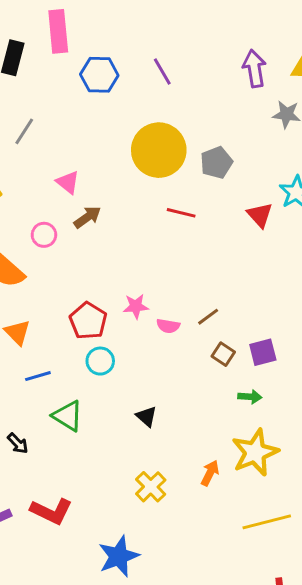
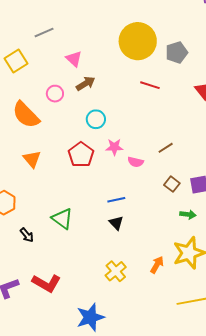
gray line: (24, 131) -> (44, 33), moved, turned 30
brown line: (208, 317) -> (166, 148), moved
cyan circle: (100, 361) -> (96, 119), moved
blue line: (38, 376) -> (116, 200), moved

